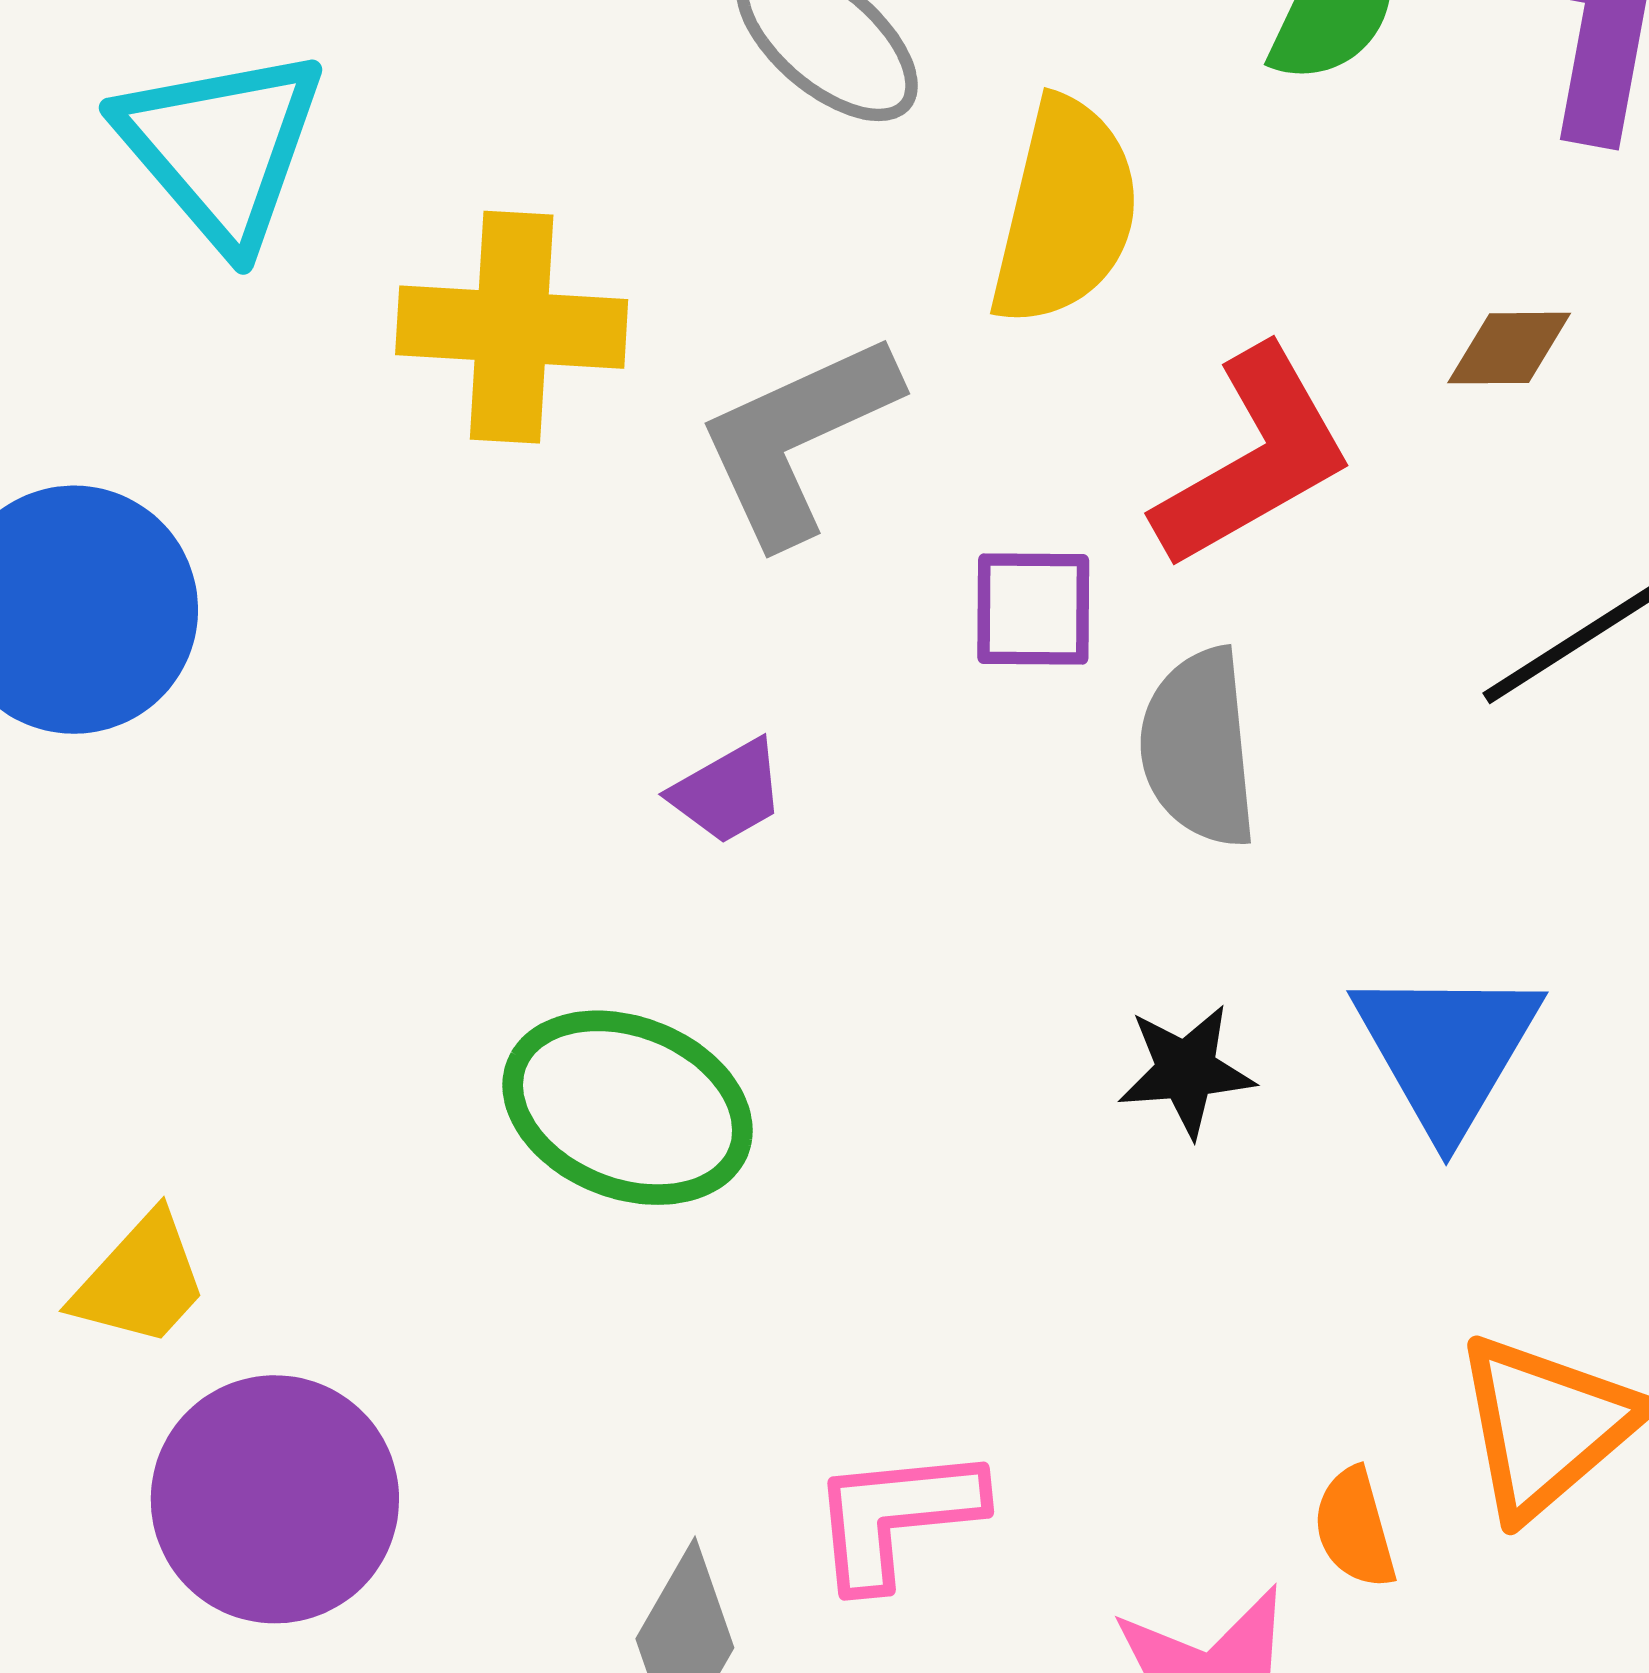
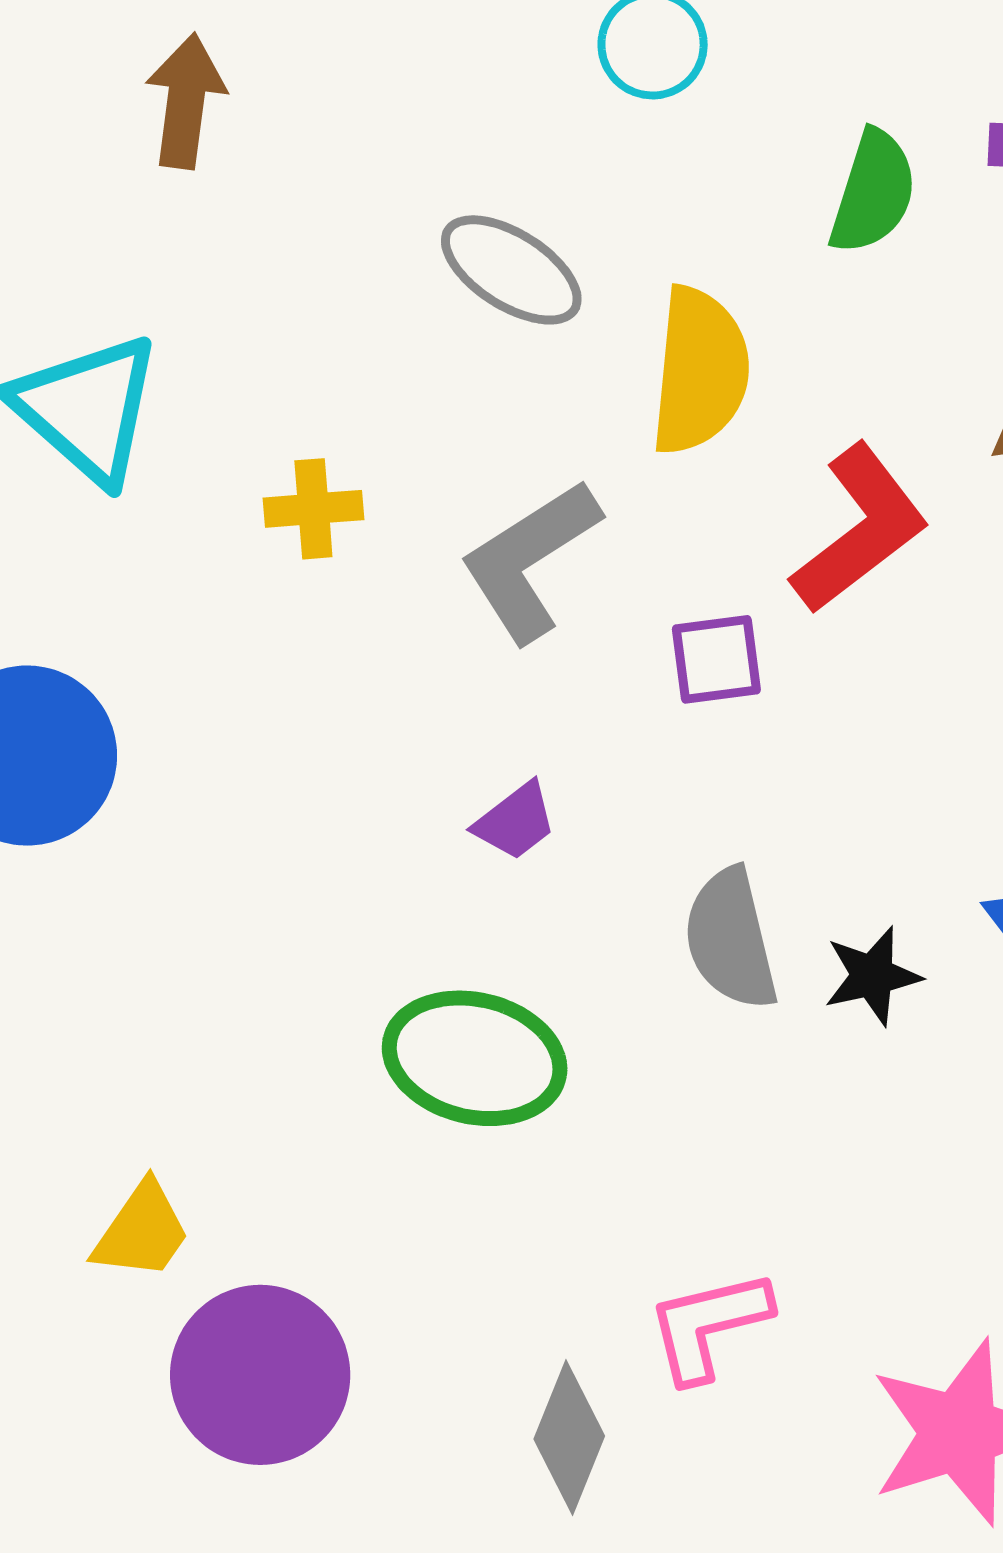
yellow cross: (512, 327) -> (313, 509), size x0.6
gray semicircle: (1199, 748) -> (731, 939), moved

